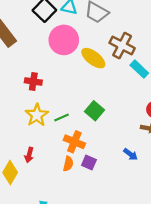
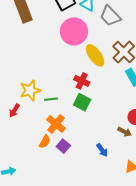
red cross: (33, 81) -> (82, 81), moved
green square: (95, 111) -> (82, 102), turned -30
red arrow: (29, 155) -> (14, 111), moved

